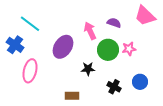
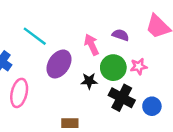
cyan line: (30, 24) -> (35, 36), moved
black star: (88, 69) -> (89, 81), moved
black cross: (114, 87) -> (122, 98), moved, size x1.5

